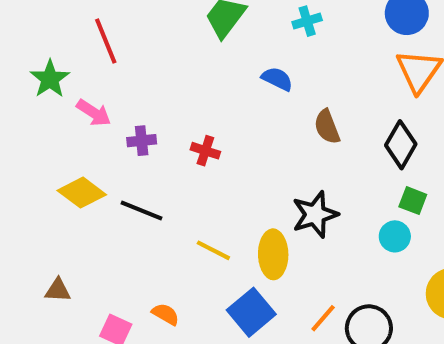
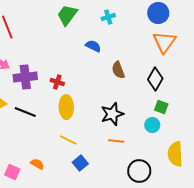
purple cross: (142, 141) -> (25, 77), size x1.6
yellow line: (213, 250) -> (68, 140), moved
yellow ellipse: (273, 254) -> (66, 107), moved
blue square: (251, 312) -> (80, 163), size x0.7
orange line: (323, 318) -> (116, 141), moved, turned 56

